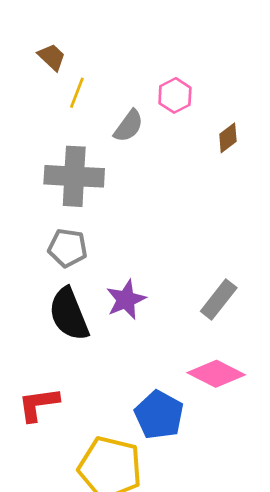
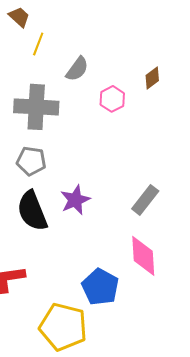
pink hexagon: (175, 95) -> (112, 99), moved
pink diamond: (216, 374) -> (143, 256), turned 60

